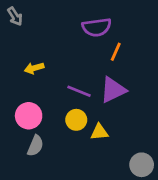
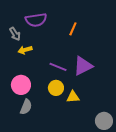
gray arrow: (15, 16) -> (15, 34), moved
purple semicircle: (97, 27) -> (36, 20), moved
orange line: (116, 52) -> (73, 29), moved

